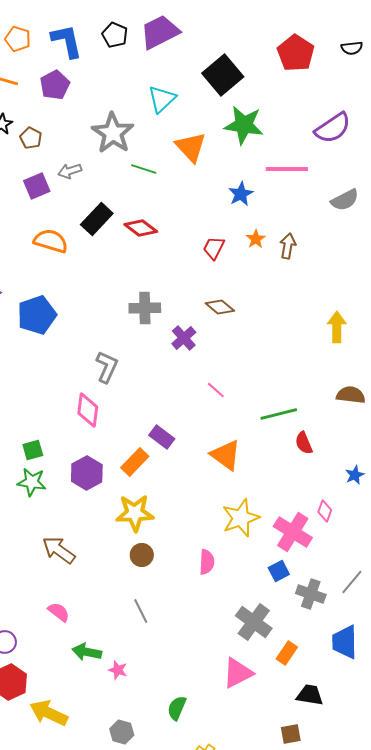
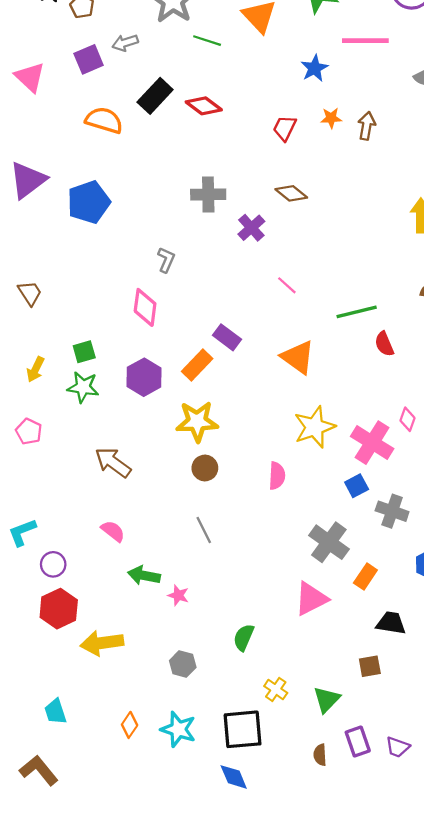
orange star: (256, 239) -> (331, 118), turned 30
gray L-shape: (107, 367) -> (166, 260), size x0.7
yellow arrow: (49, 713) -> (102, 643), turned -33

